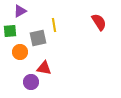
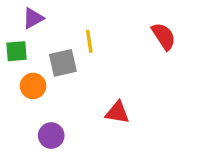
red triangle: (44, 68) -> (117, 112), moved

